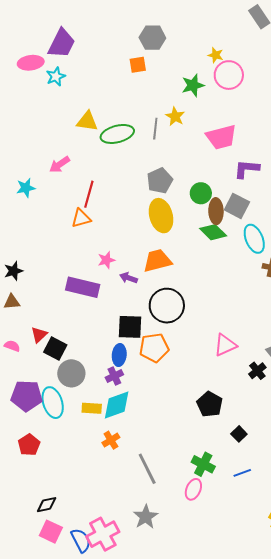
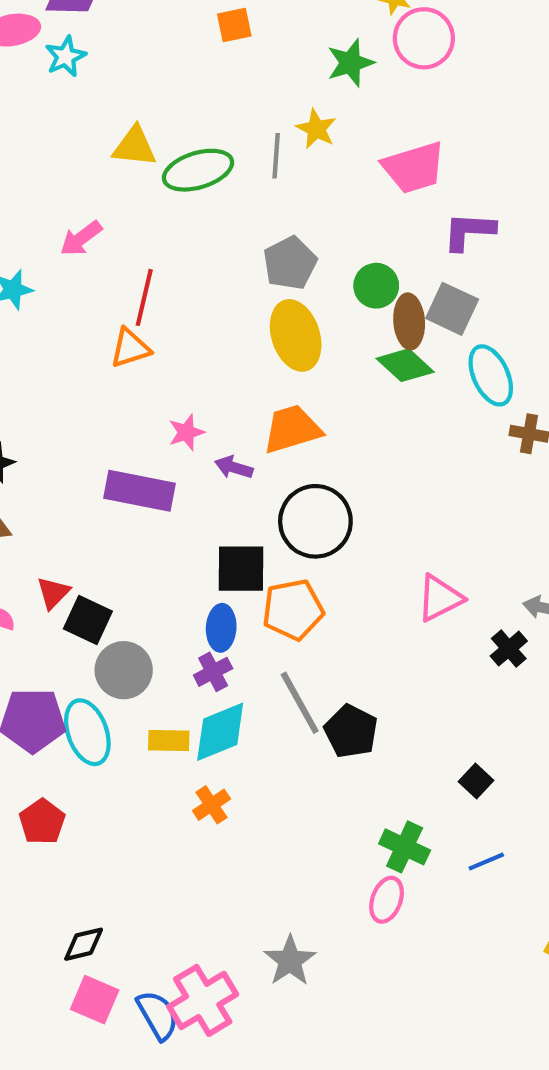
black pentagon: (210, 404) -> (351, 731), moved
gray line: (147, 469) -> (300, 703), moved

